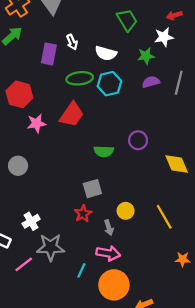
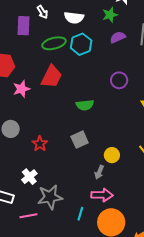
purple circle: (138, 140) -> (119, 80), moved
red star: (83, 214) -> (40, 144), moved
gray arrow: (109, 228) -> (99, 172), turned 48
pink line: (24, 264) -> (28, 216), turned 36

